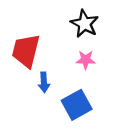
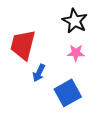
blue arrow: (44, 82) -> (39, 73), turned 30

